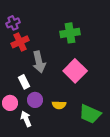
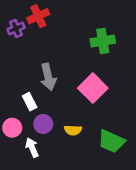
green cross: (70, 33) -> (103, 41), moved
red cross: (20, 42) -> (38, 16), moved

